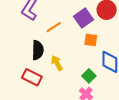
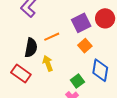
orange line: (54, 27) -> (52, 37), moved
orange square: (91, 40) -> (85, 46), turned 32

